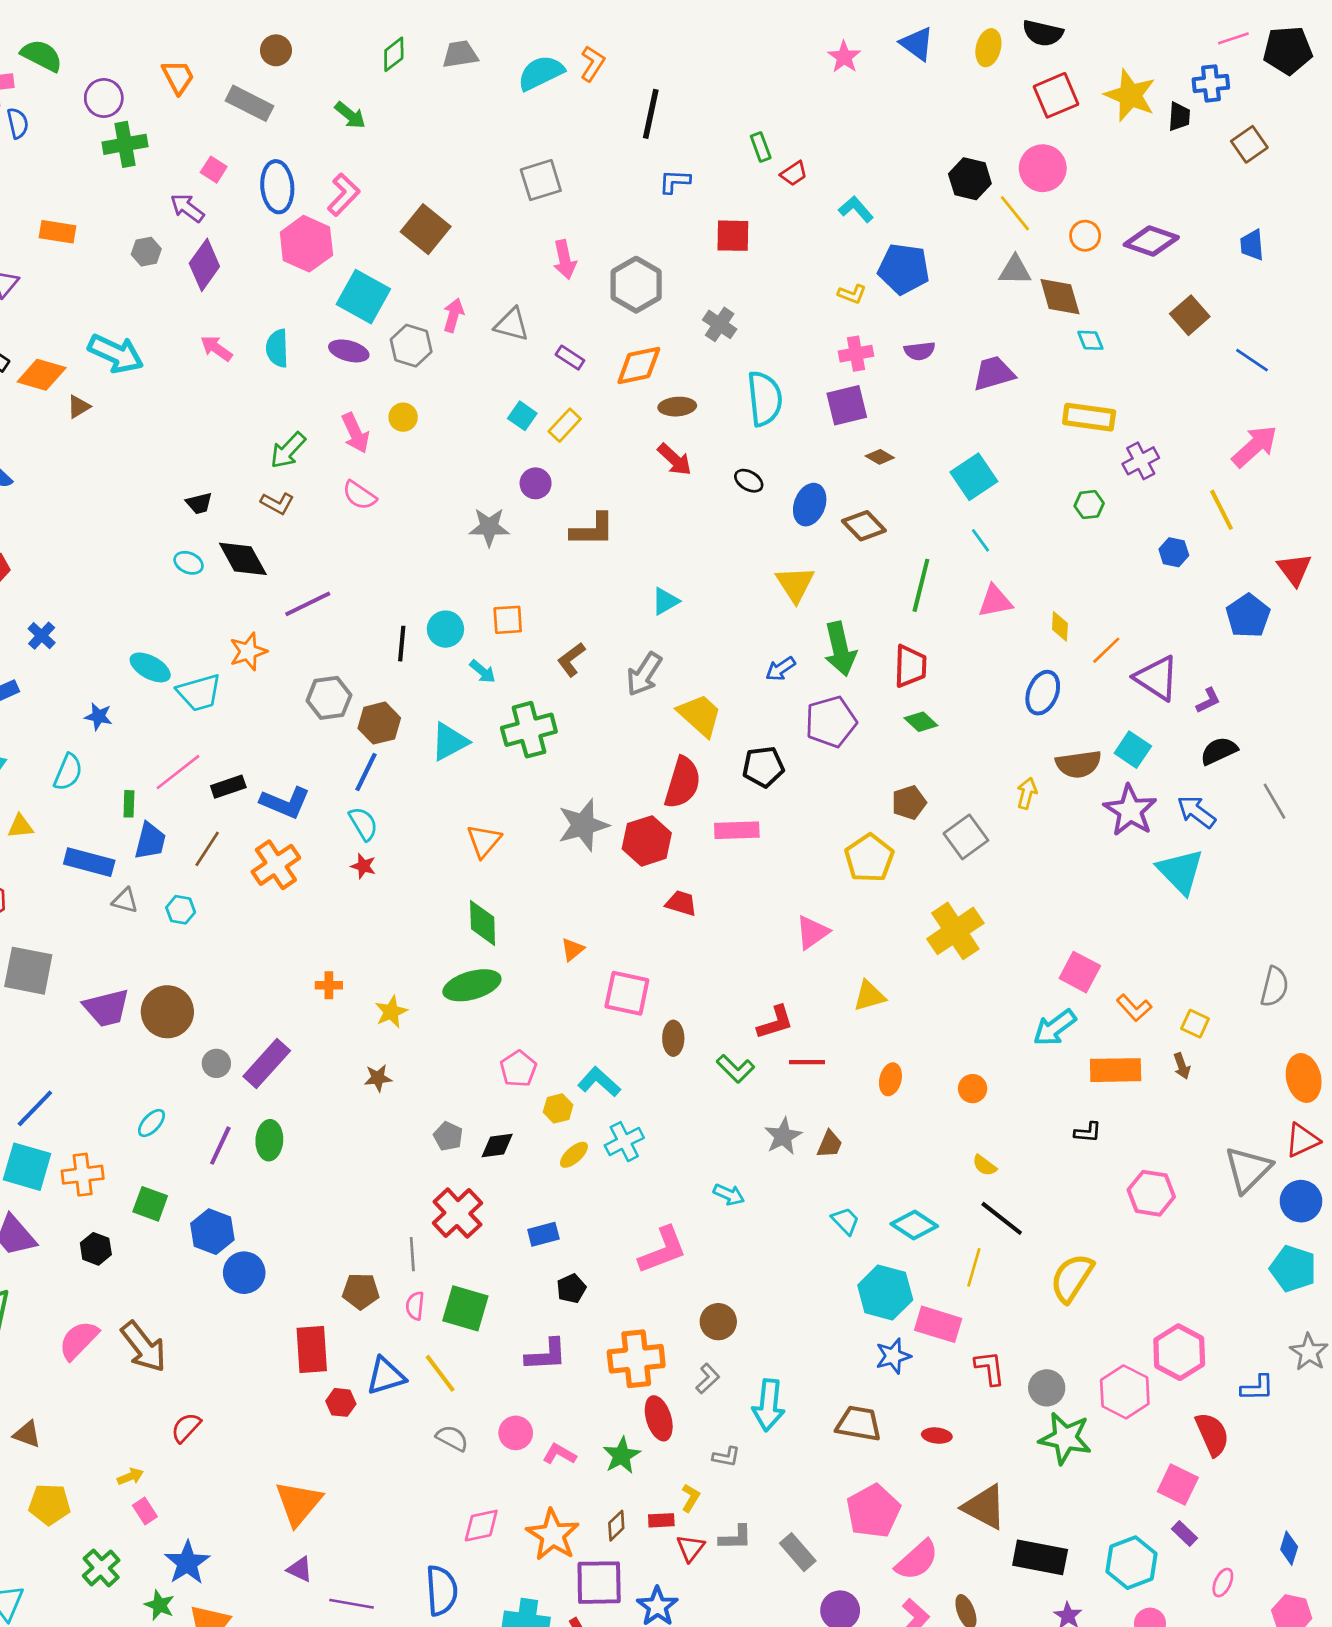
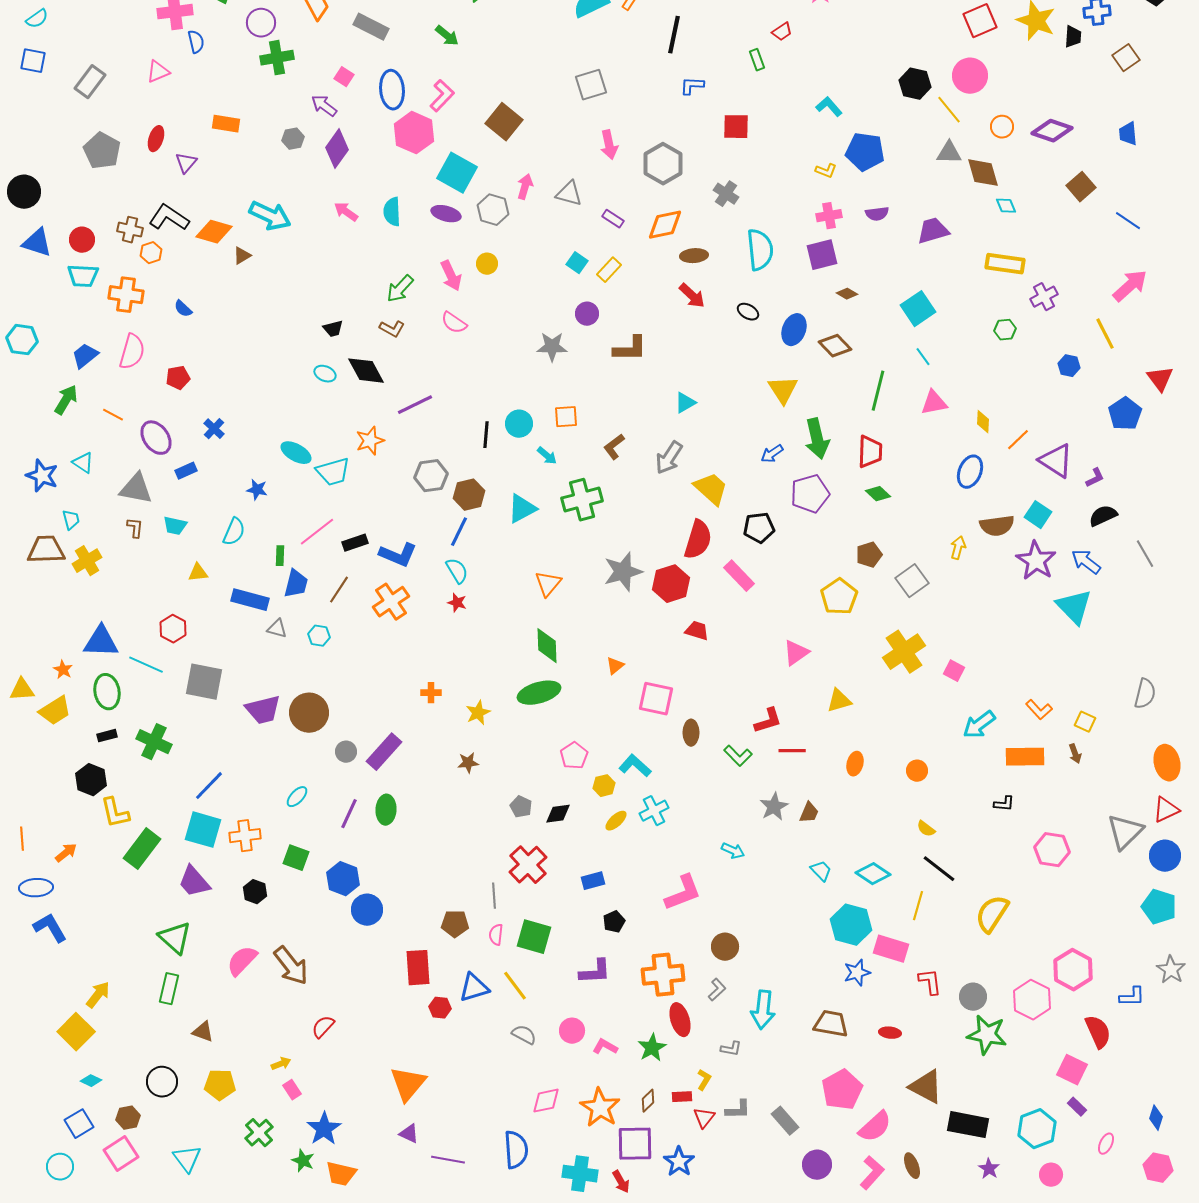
red trapezoid: (794, 173) -> (782, 32), moved
pink rectangle: (737, 830) -> (739, 576), turned 48
pink square: (1080, 972) -> (954, 671), moved, size x0.7

